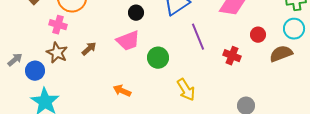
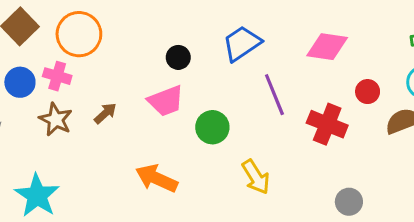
red cross: (232, 56) -> (327, 124), size x1.4
blue circle: (35, 71) -> (20, 82), moved
orange arrow: (122, 91) -> (157, 178), size x1.5

